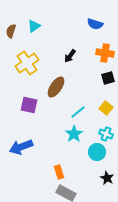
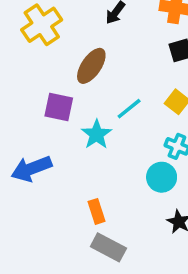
purple square: (29, 105) -> (59, 107), moved
cyan star: (74, 134) -> (96, 134), moved

